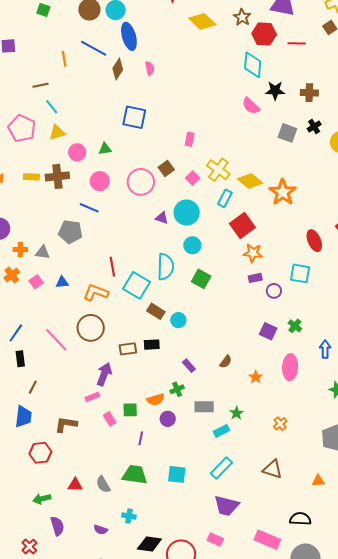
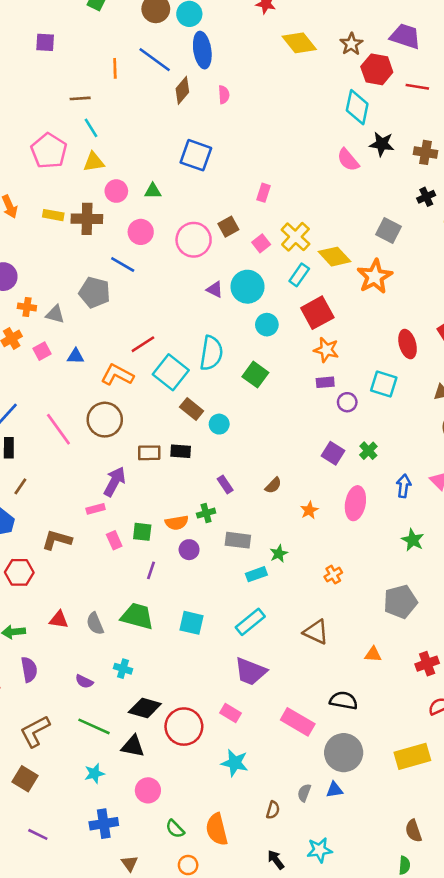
gray square: (287, 133) -> (388, 231), moved
cyan circle: (192, 245) -> (267, 325), moved
red line: (112, 267) -> (143, 344), turned 60

